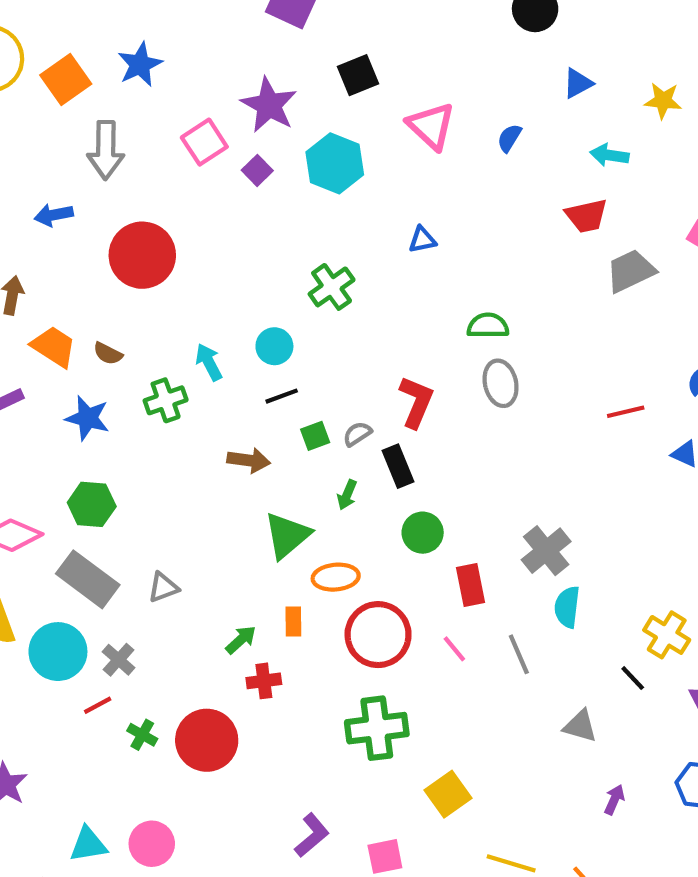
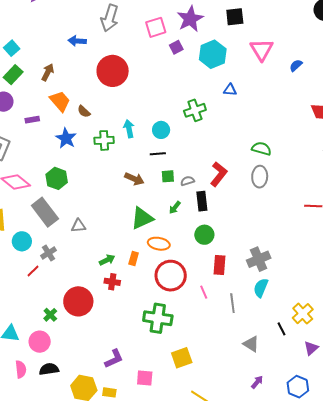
blue triangle: (422, 240) -> (230, 90), moved
cyan circle: (58, 652) -> (22, 241), size x0.7
red line: (98, 705) -> (33, 271), turned -32
green cross: (142, 735) -> (50, 315), moved

